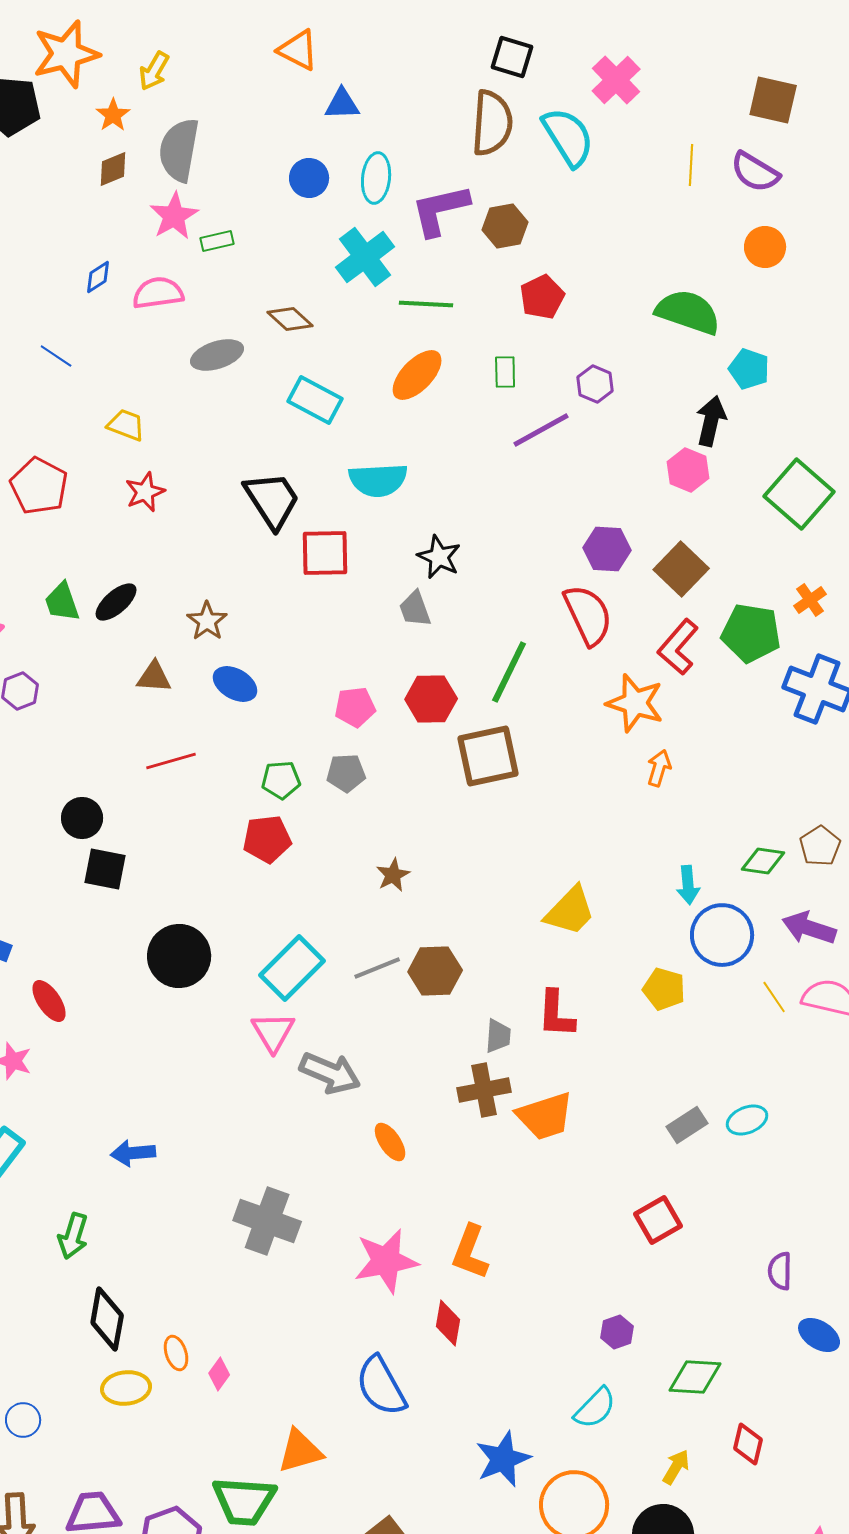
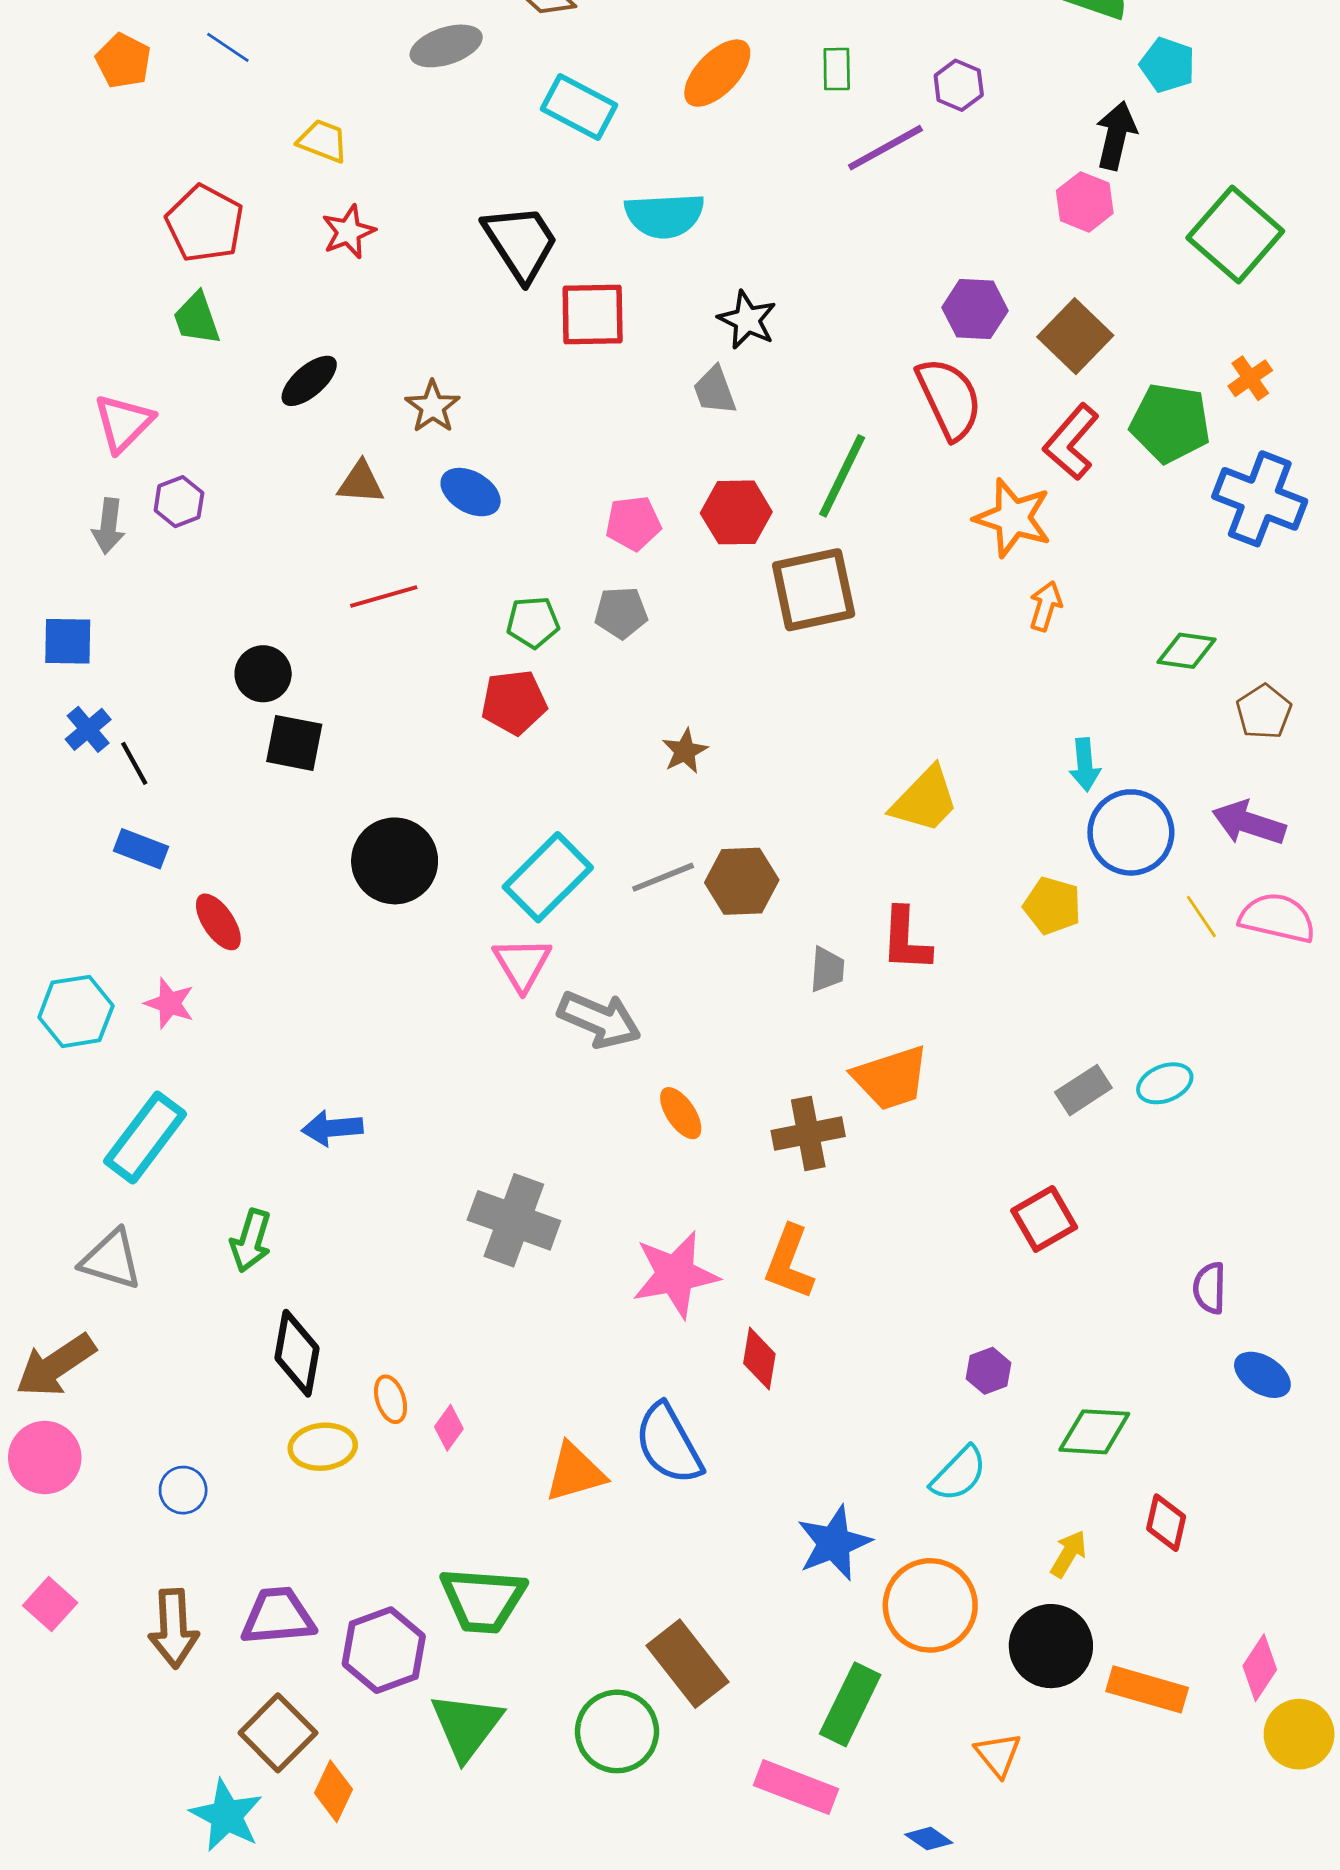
green trapezoid: (62, 602) -> (197, 319), moved
green diamond: (763, 861) -> (1187, 651), moved
brown cross: (484, 1090) -> (808, 1133), moved
orange triangle: (300, 1451) -> (575, 1472), moved

